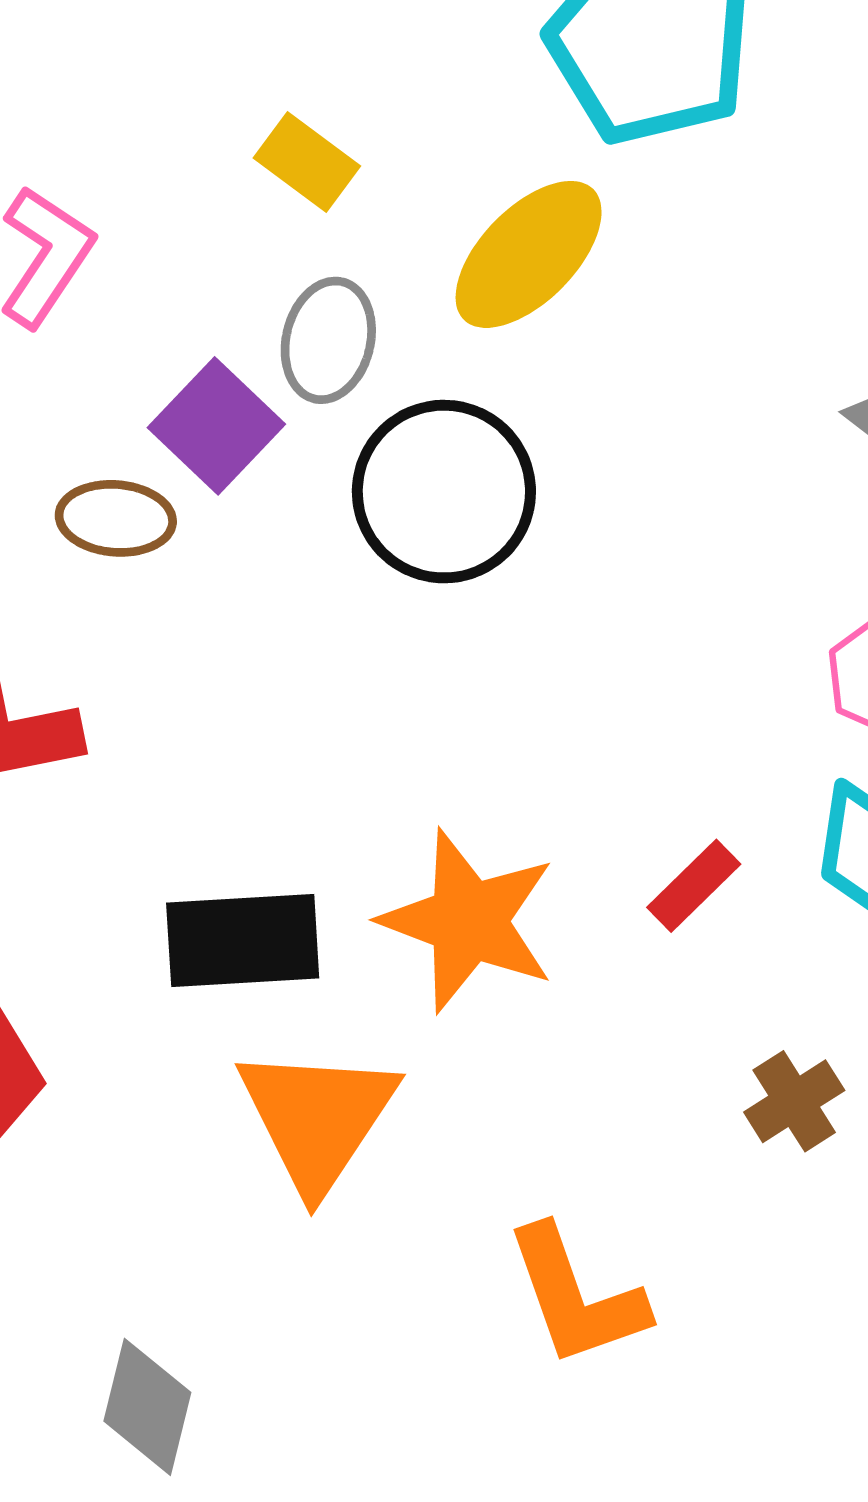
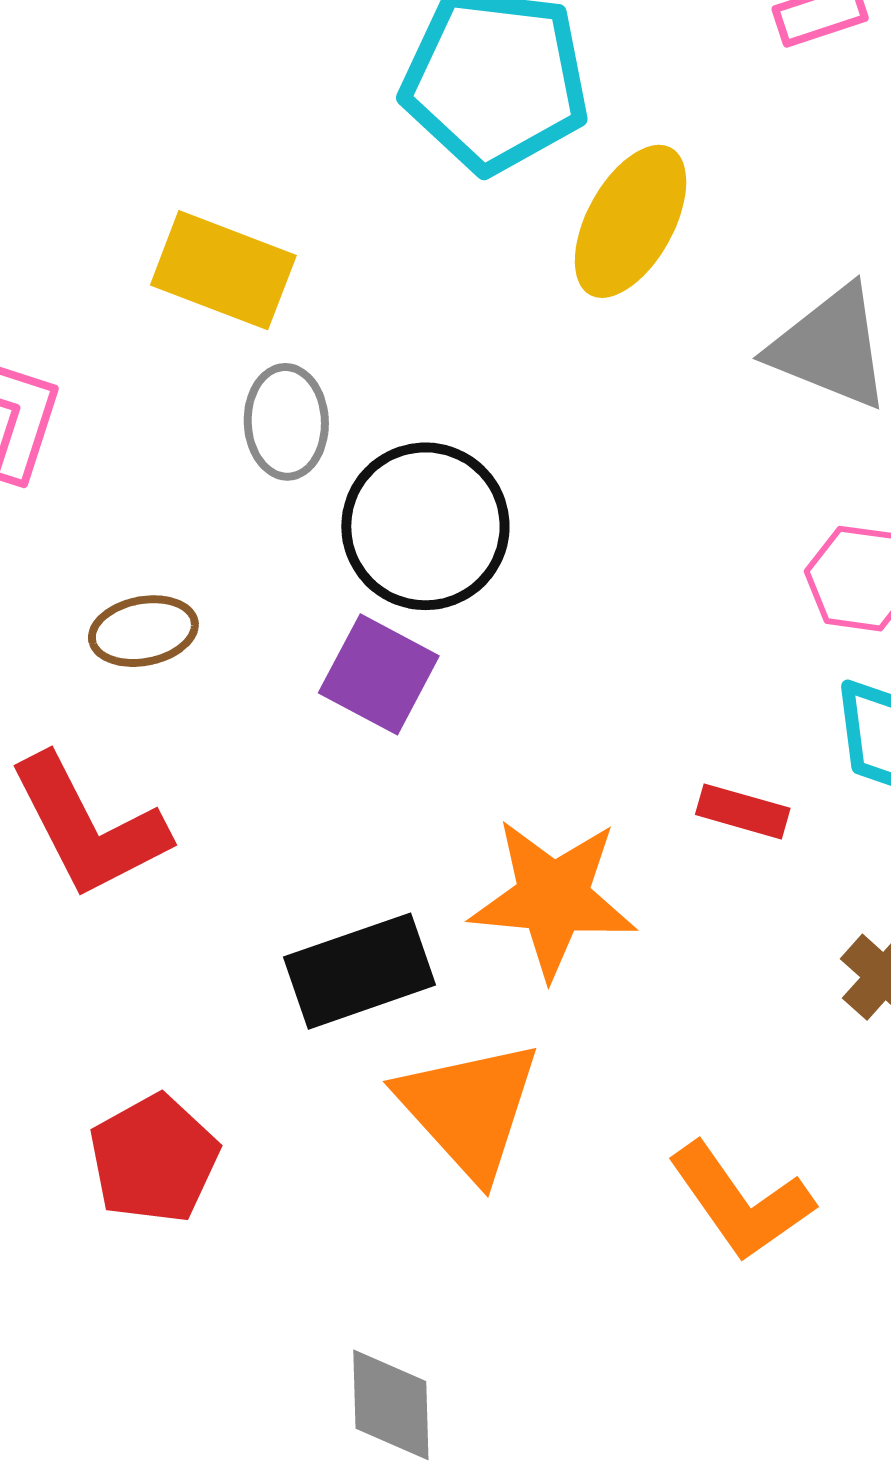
yellow rectangle: (307, 162) -> (223, 270), size x1.5
yellow ellipse: (529, 254) -> (631, 221), moved
purple square: (216, 426) -> (379, 674), moved
red rectangle: (694, 886) -> (743, 811), turned 76

